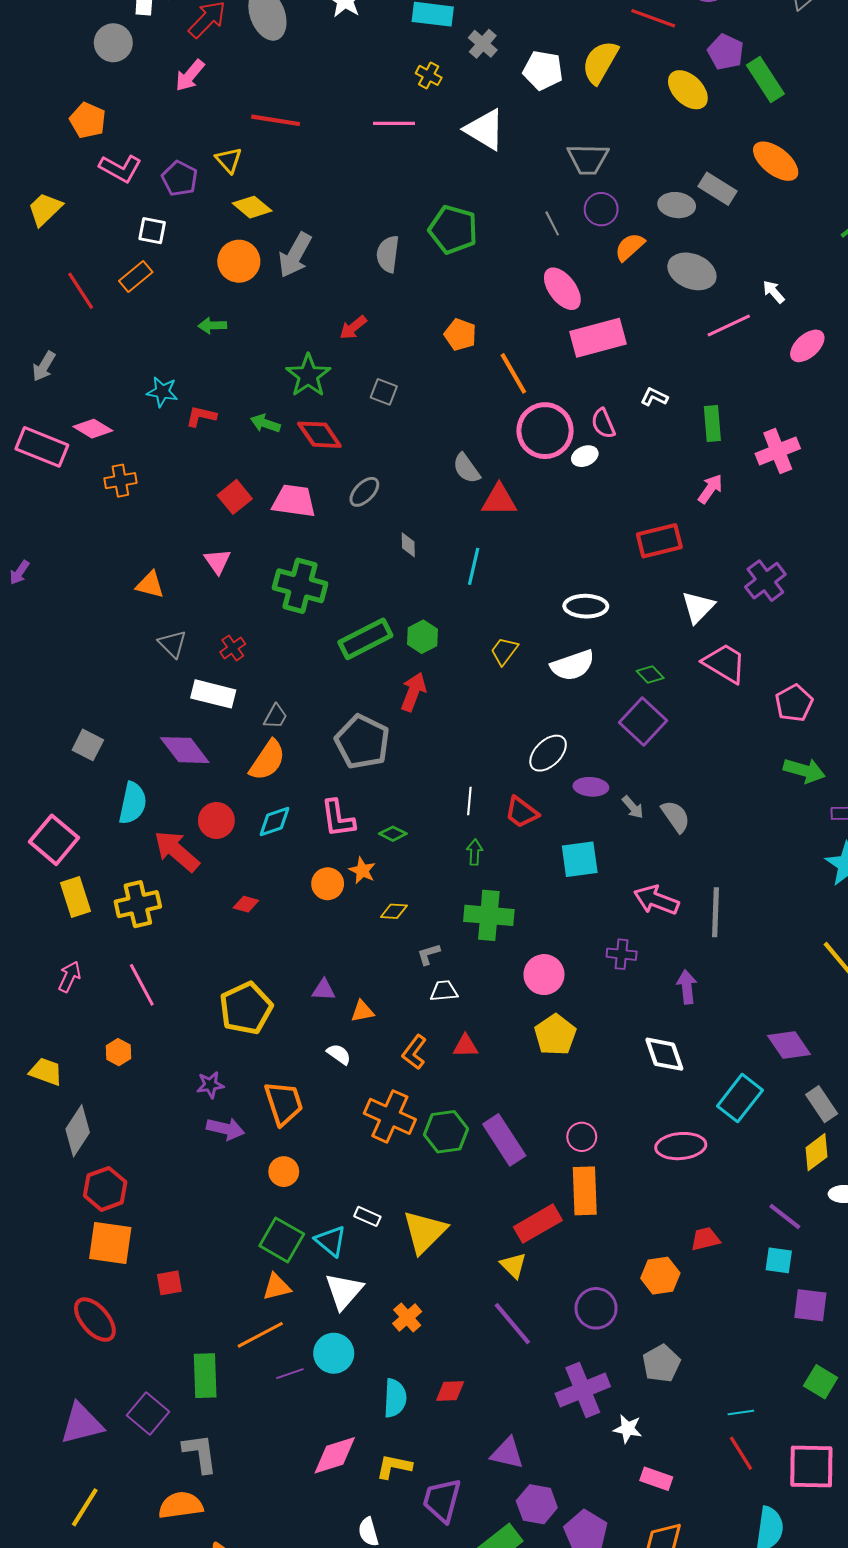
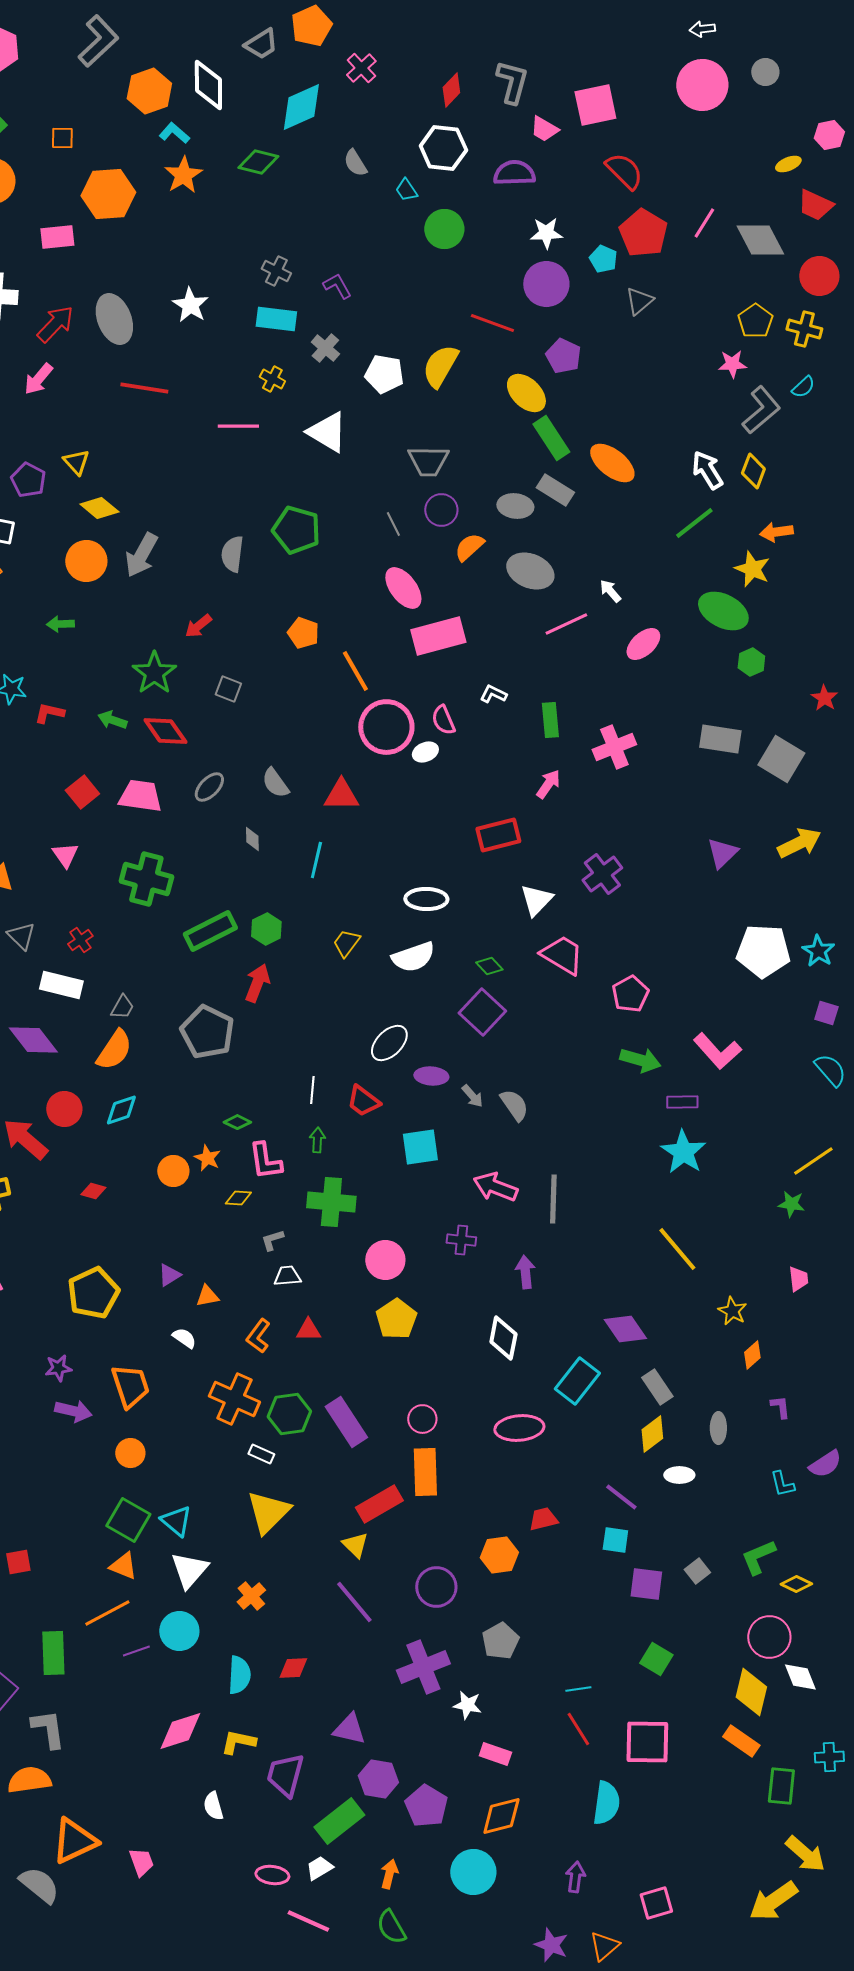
green rectangle: (765, 80) -> (551, 438), moved
red line: (276, 120) -> (144, 388), moved
gray semicircle: (466, 468) -> (275, 783), moved
pink L-shape: (338, 818) -> (265, 1161), moved
purple triangle: (324, 990) -> (169, 1275), turned -35
white diamond: (664, 1054) -> (503, 1338), turned 30
white rectangle: (367, 1216) -> (261, 1454), moved
orange triangle: (277, 1287) -> (123, 1566), turned 36

